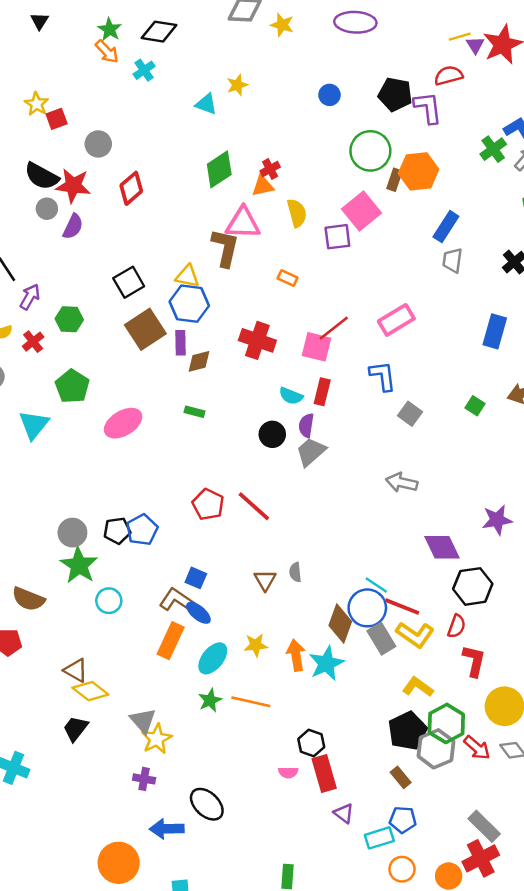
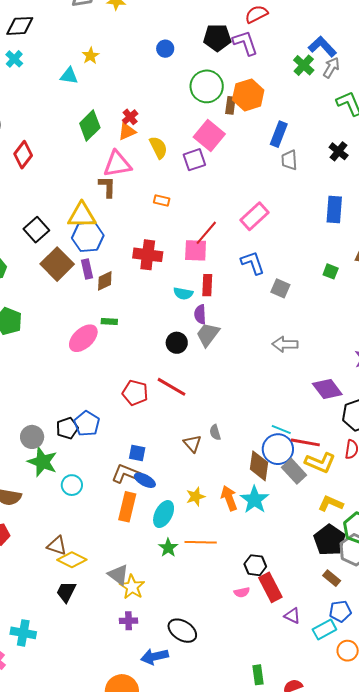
brown L-shape: (225, 248) -> (107, 187), size x0.7
yellow triangle: (187, 276) -> (82, 215), size x1.4
pink ellipse: (123, 423) -> (83, 338), moved
black circle: (272, 434) -> (177, 343), moved

